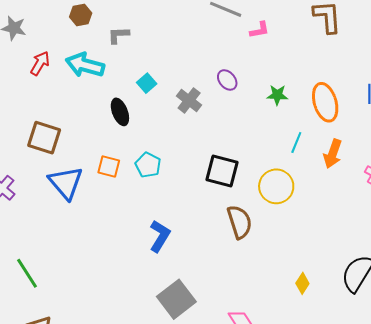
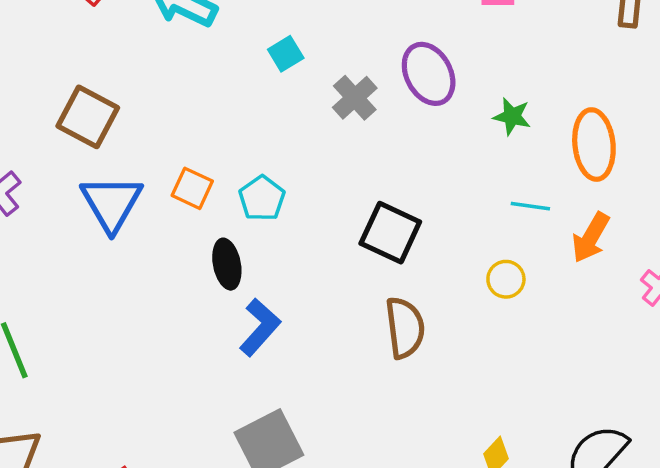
purple ellipse: (227, 80) -> (429, 74), size x1.6
black ellipse: (120, 112) -> (227, 264), moved
cyan line: (296, 143) -> (530, 206), turned 65
yellow circle: (276, 186) -> (506, 279), moved, size x0.6

